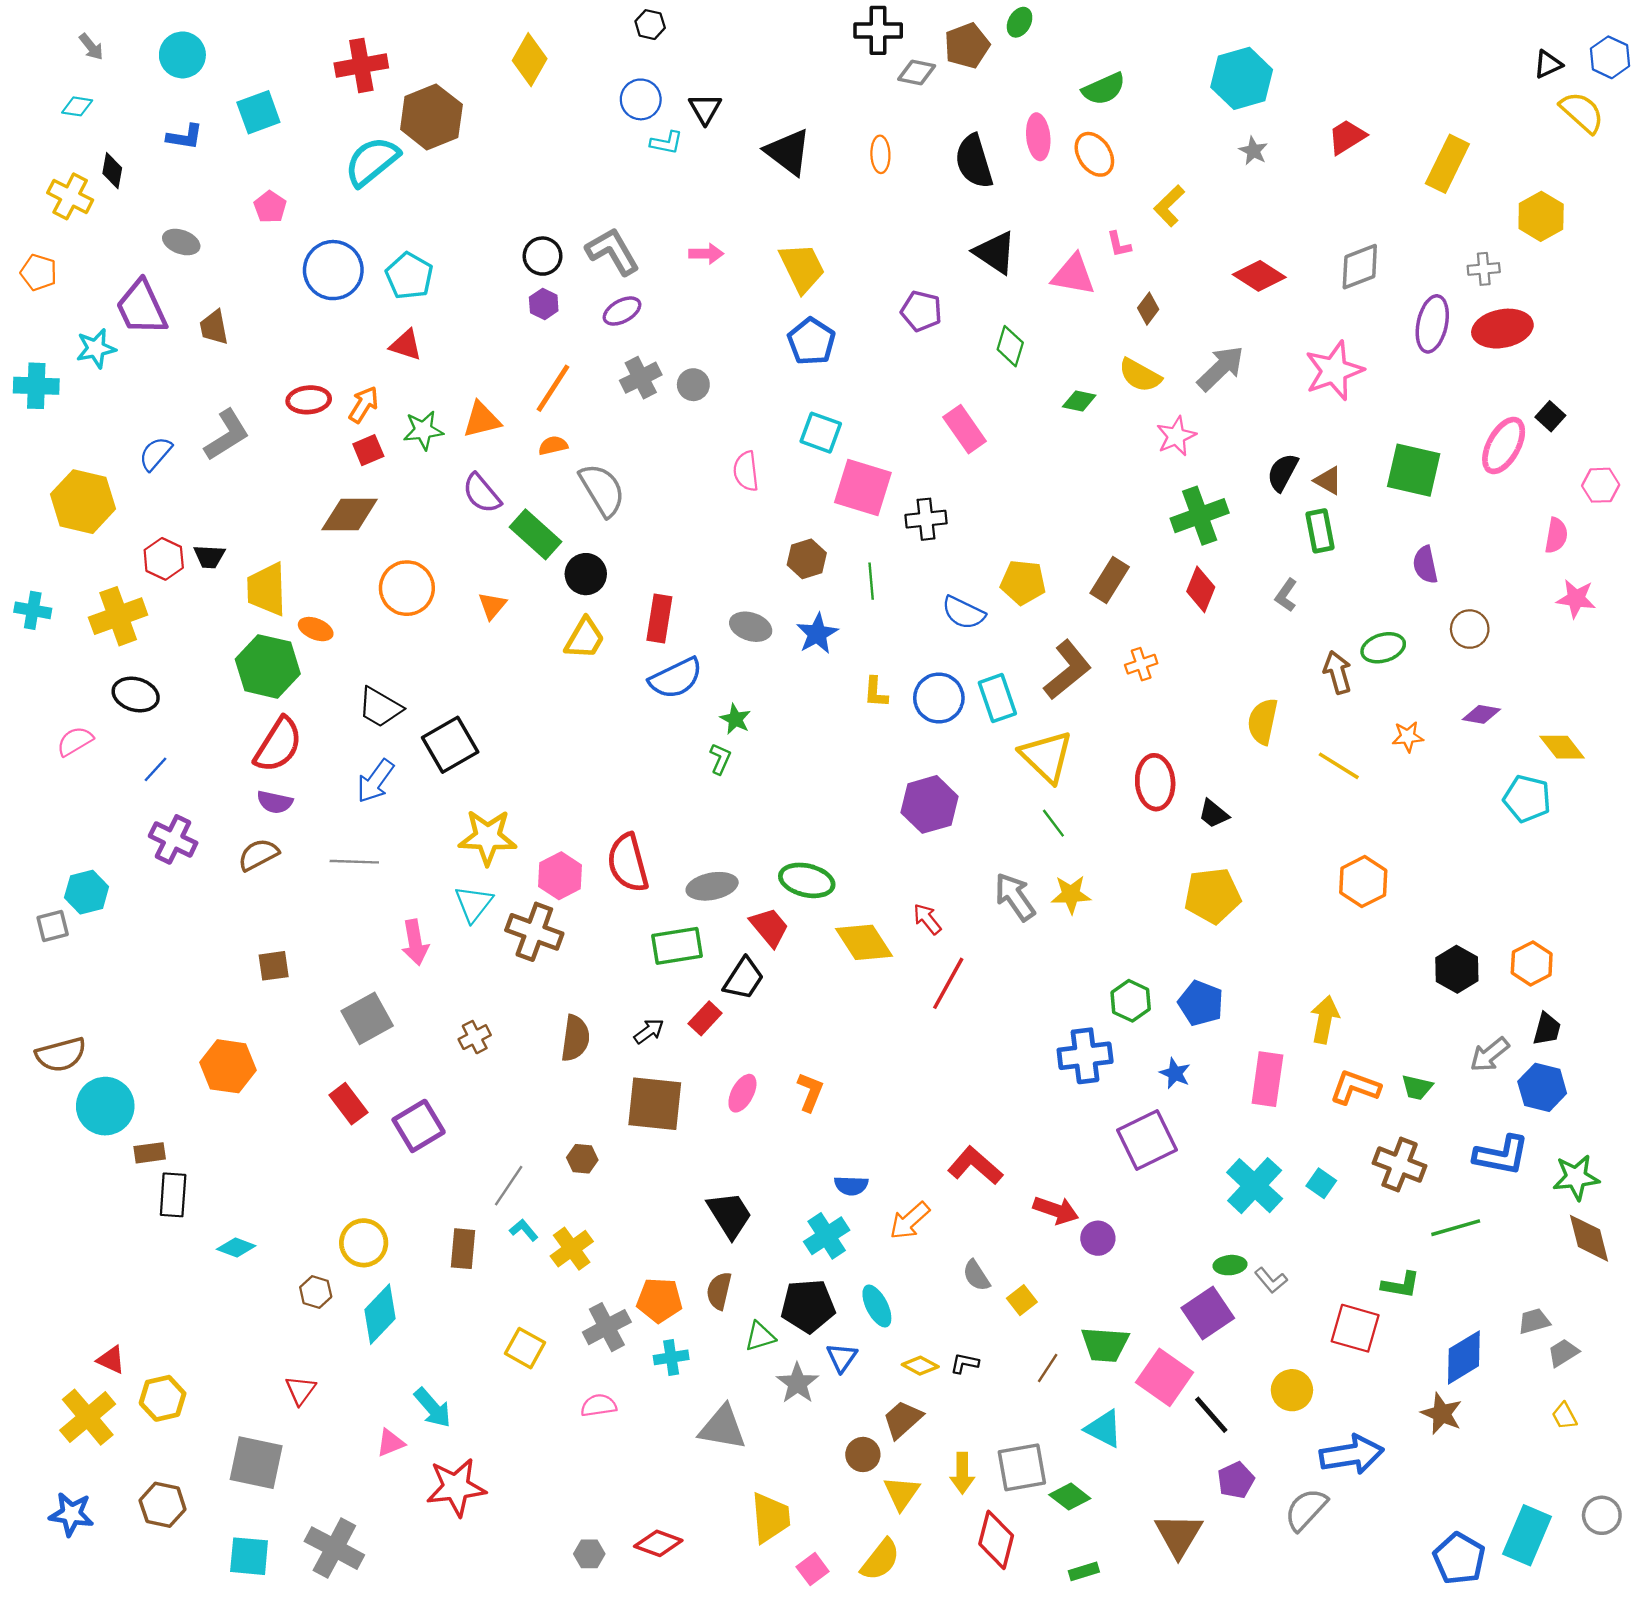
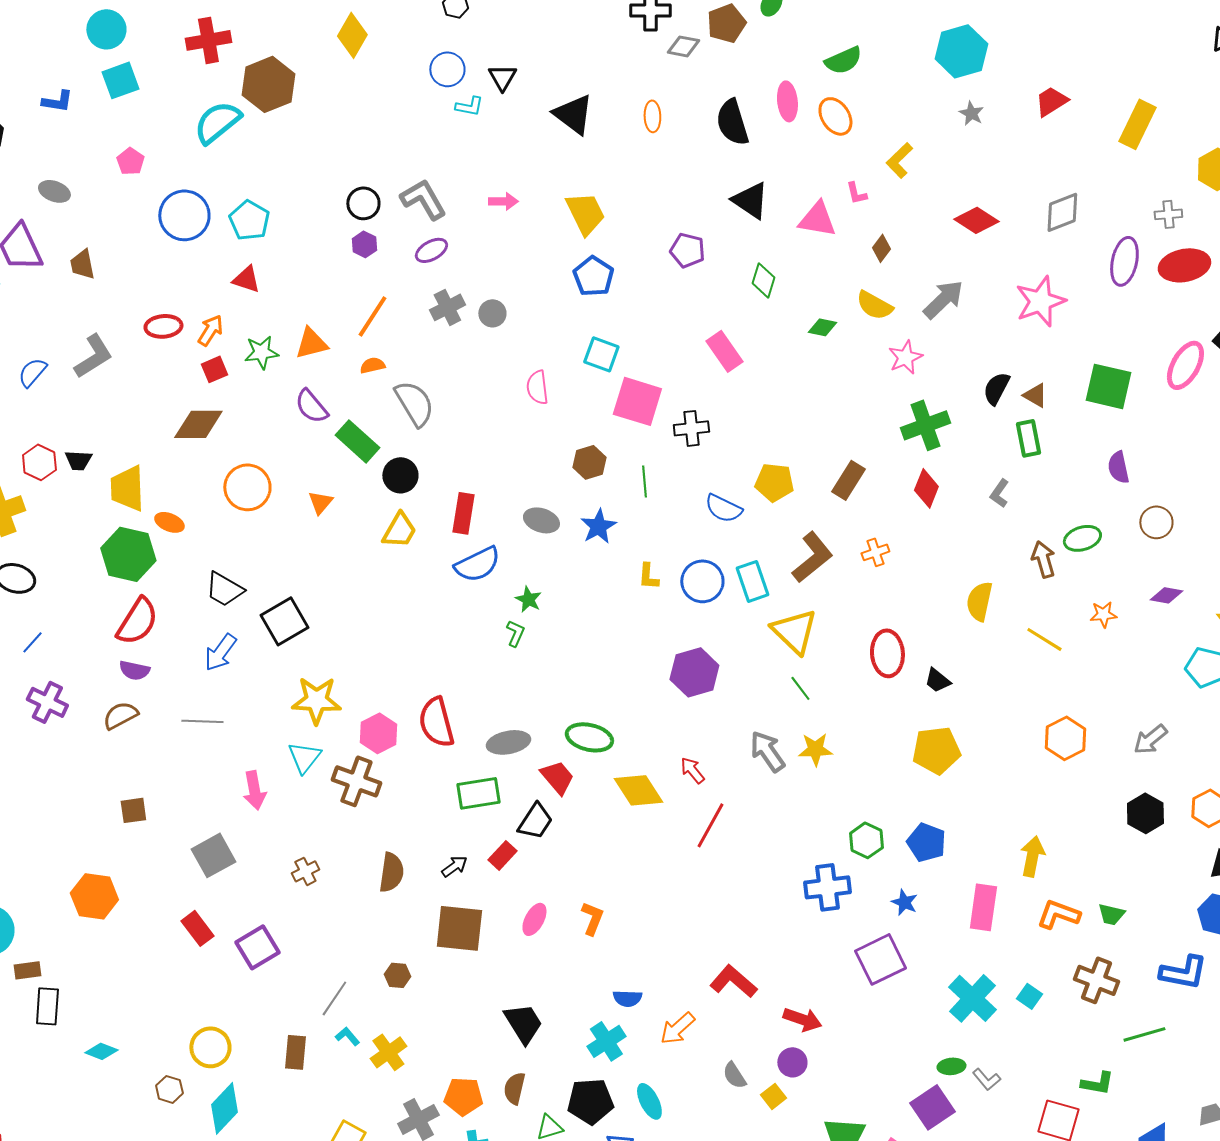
cyan circle: (182, 55) -> (106, 29), moved
gray arrow: (1490, 1055) -> (1150, 739), moved
purple circle: (1098, 1238) -> (792, 1062), moved

